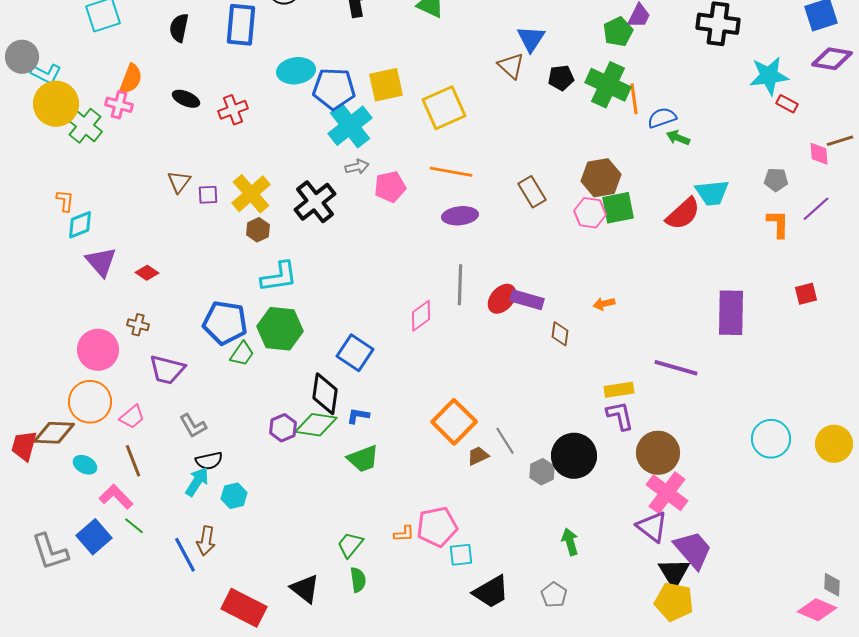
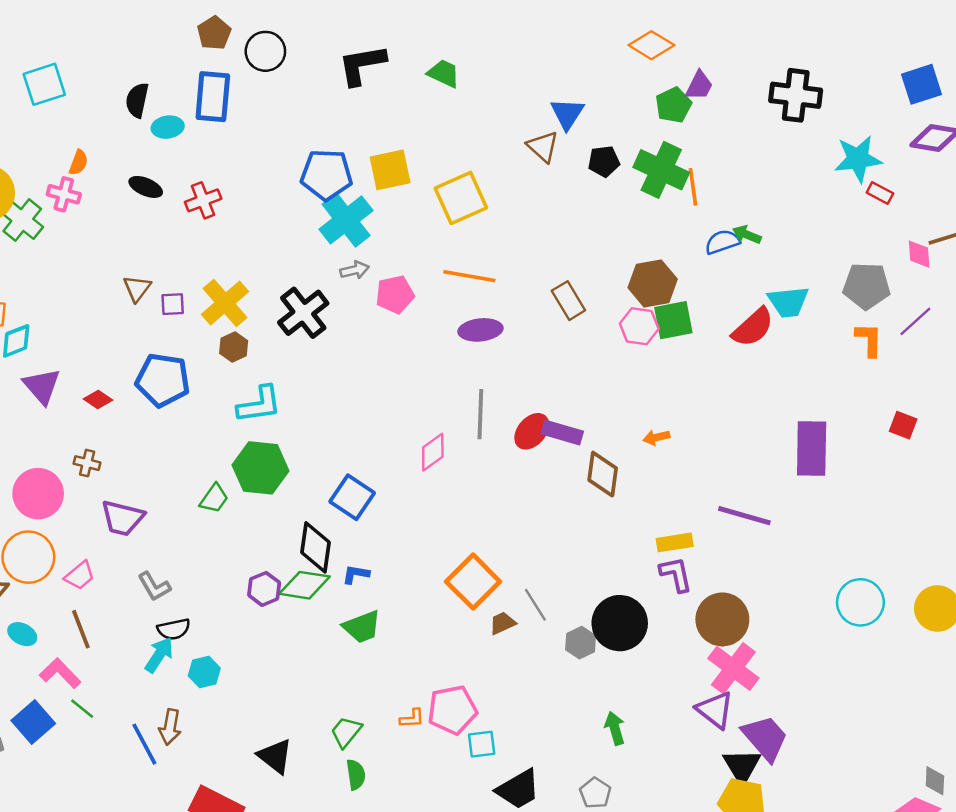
cyan ellipse: (296, 71) -> (168, 127), moved, size x0.7
orange semicircle: (131, 79) -> (78, 162), size x0.7
blue semicircle: (662, 118) -> (722, 242), moved
gray pentagon: (776, 180) -> (867, 286), size x1.6
red square: (806, 294) -> (903, 425), turned 35
blue pentagon: (225, 323) -> (163, 380), moved
brown diamond: (560, 334) -> (603, 474), size x1.5
black triangle: (305, 589) -> (275, 756), moved

